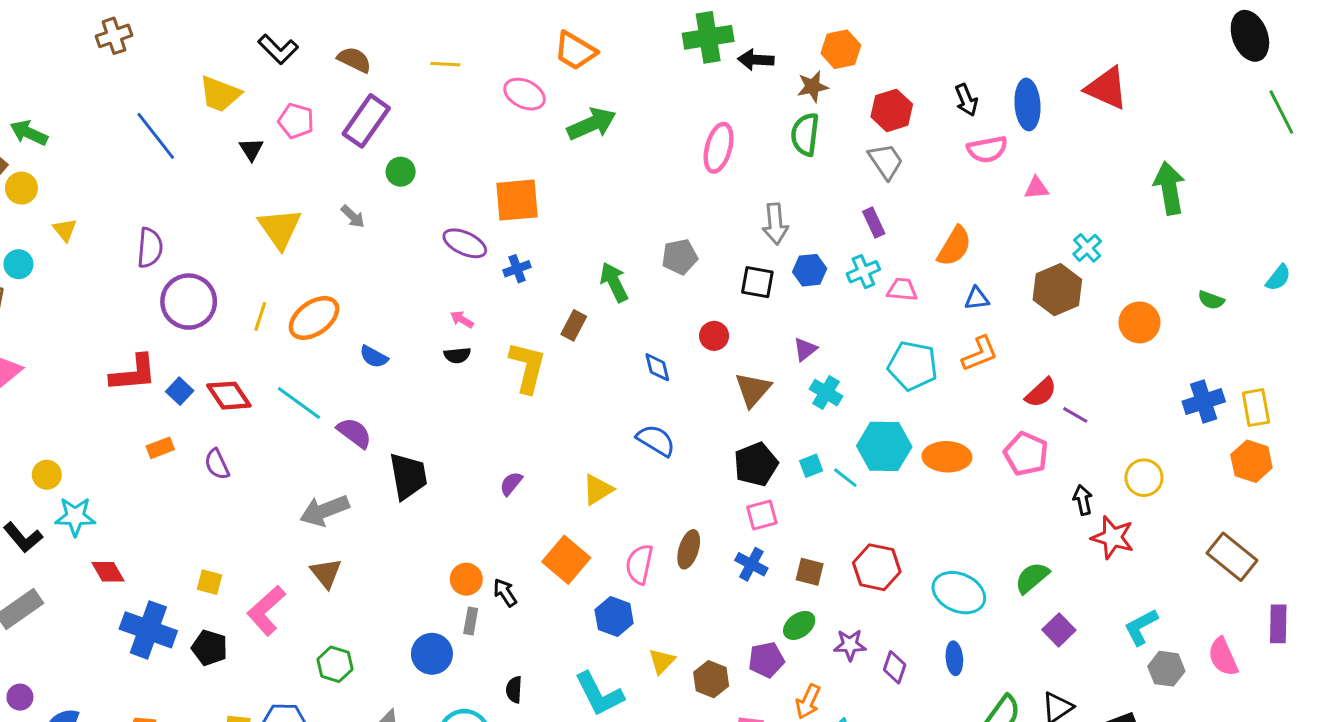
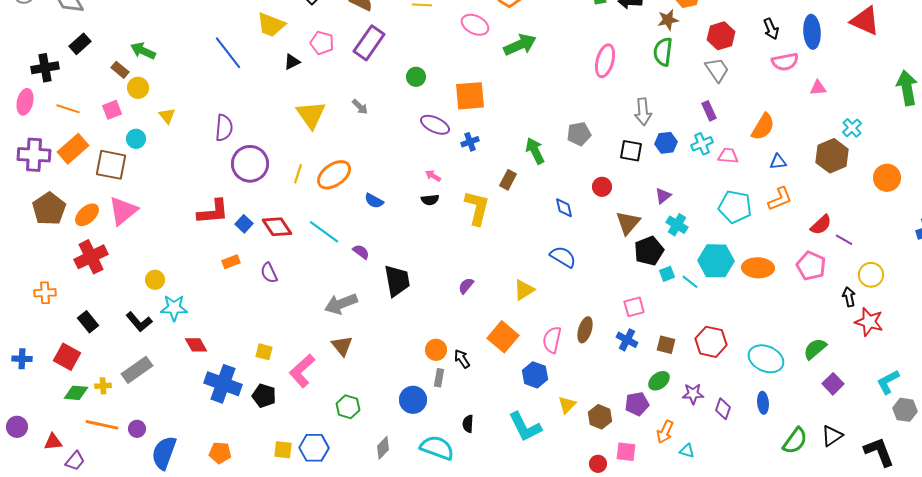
black triangle: (251, 149) -> (292, 62), turned 36
green circle: (401, 172) -> (416, 77), moved
purple semicircle: (354, 433) -> (361, 252), size x0.7
black pentagon: (756, 464) -> (649, 251), moved
yellow circle: (1144, 478) -> (871, 275), moved

